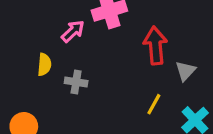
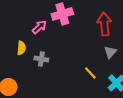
red arrow: (155, 46) -> (104, 24), moved
yellow line: (154, 104) -> (90, 73), turned -72

